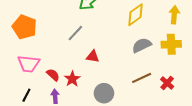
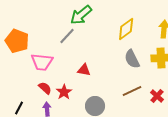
gray line: (75, 33) -> (67, 36), moved
gray semicircle: (142, 45) -> (132, 59), turned -90
pink trapezoid: (29, 64) -> (42, 62), moved

